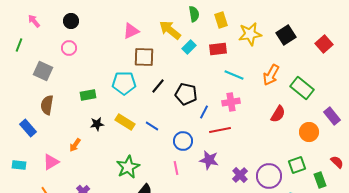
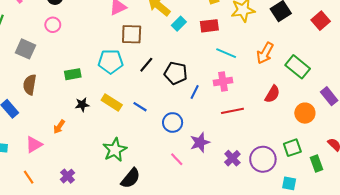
red line: (220, 130) -> (232, 111), moved
purple star: (209, 160) -> (200, 142), turned -30
pink line: (176, 168) -> (177, 159), moved, turned -32

